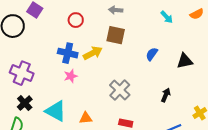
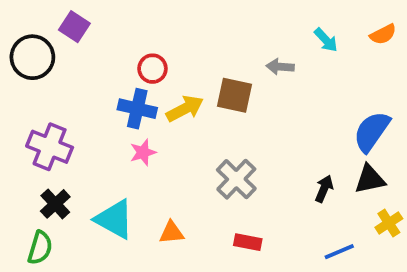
gray arrow: (116, 10) -> (280, 67), moved
red circle: (76, 20) -> (152, 69), moved
brown square: (116, 35) -> (234, 95), moved
blue semicircle: (152, 54) -> (372, 132), moved, size x1.6
black triangle: (185, 61) -> (370, 179), moved

